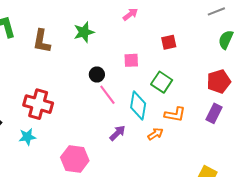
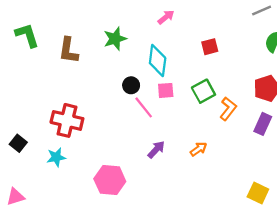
pink square: (131, 60) -> (166, 90), moved
green square: (162, 82) -> (203, 91), turned 30
cyan diamond: (138, 106) -> (158, 61), moved
orange L-shape: (175, 114) -> (228, 109), moved, turned -60

